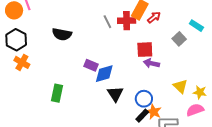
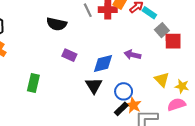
cyan rectangle: (196, 26) -> (149, 13), moved
black semicircle: (62, 34) -> (57, 24), moved
red square: (145, 50) -> (173, 41), moved
blue diamond: (104, 74) -> (103, 64), moved

